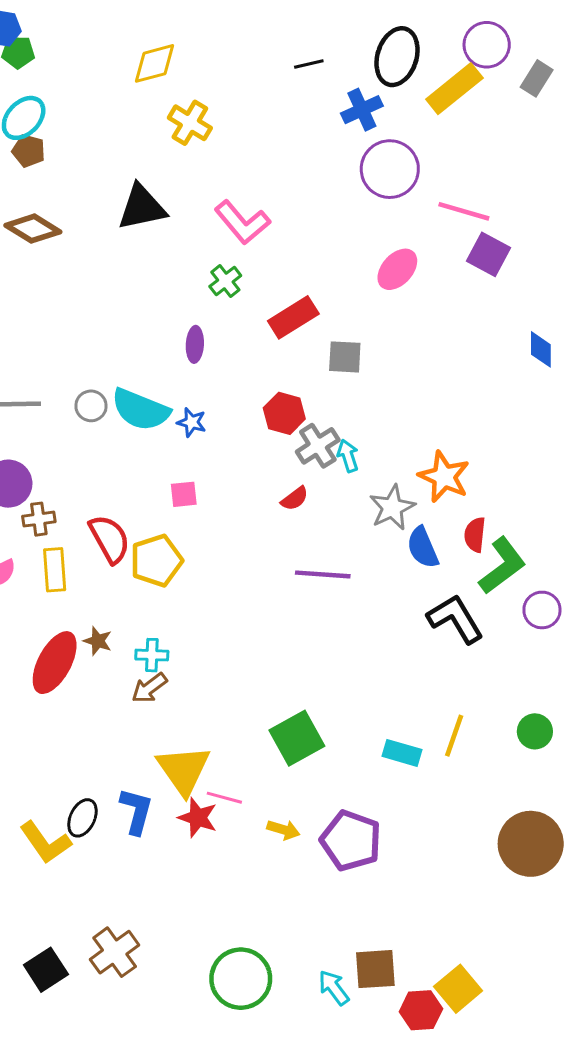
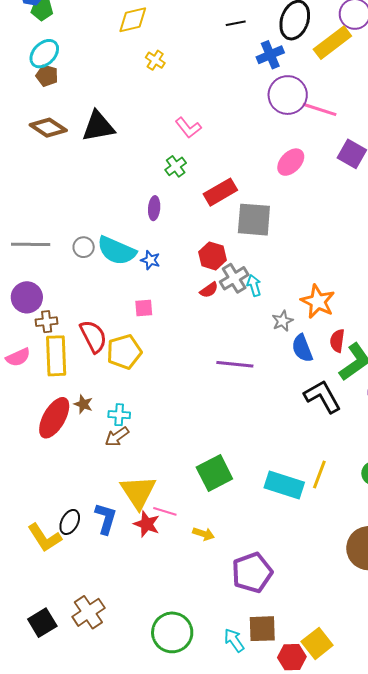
yellow cross: (190, 123) -> (155, 60), size x0.7
black triangle: (142, 207) -> (98, 126), moved
pink line: (464, 211) -> (320, 109), moved
pink L-shape: (242, 222) -> (188, 128), size x0.7
gray square: (345, 357) -> (254, 220), size x1.5
red semicircle: (295, 499) -> (209, 290), moved
gray star: (392, 508) -> (283, 321), size x0.7
yellow rectangle: (55, 570) -> (56, 356), size x1.4
cyan rectangle: (402, 753) -> (284, 485), size x1.5
purple pentagon: (351, 841) -> (252, 573), moved, turned 30

